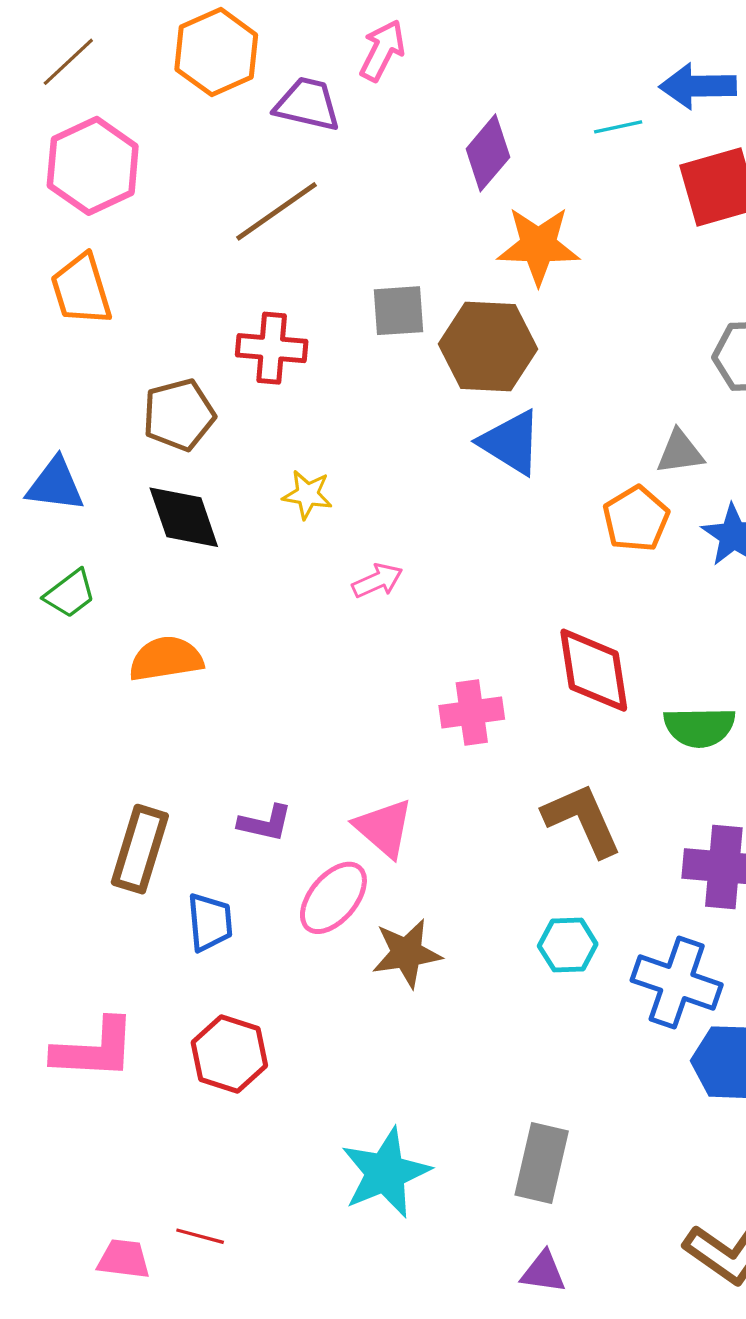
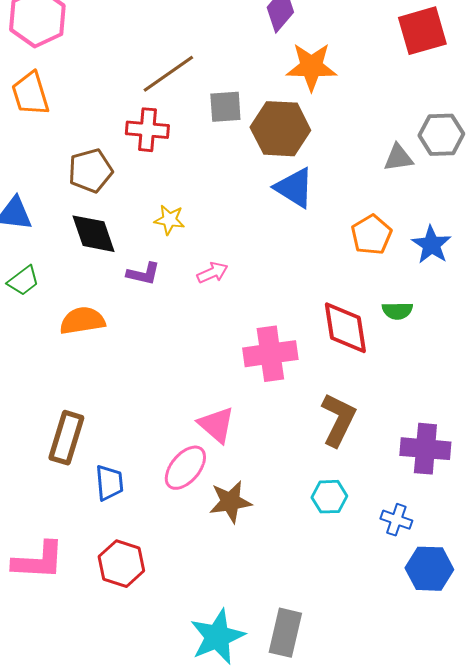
brown line: (277, 211) -> (168, 74), moved
gray triangle: (680, 452) -> (398, 158), moved
pink cross: (472, 712) -> (270, 354), size x1.4
green semicircle: (699, 727) -> (397, 311), moved, size x0.7
brown L-shape: (582, 820) -> (338, 420), turned 50
purple L-shape: (265, 823) -> (143, 274), moved
blue cross: (677, 982) -> (396, 520), size x0.6
gray rectangle: (542, 1163) -> (285, 633), moved

